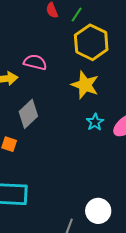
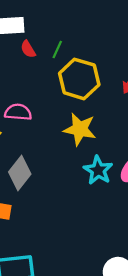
cyan star: (95, 122) -> (98, 170), size x1.4

